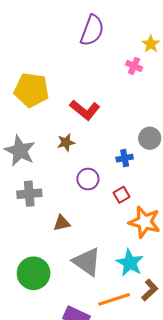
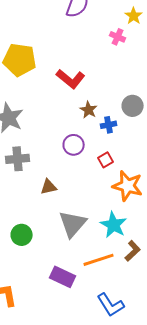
brown star: (66, 142) -> (89, 110), moved, turned -30
gray triangle: (87, 262) -> (73, 224), turned 36
green circle: (34, 273) -> (22, 235), size x0.7

